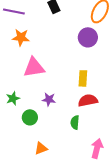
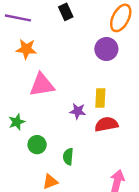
purple star: (49, 99) -> (78, 111), moved
green semicircle: (75, 122) -> (68, 157), moved

